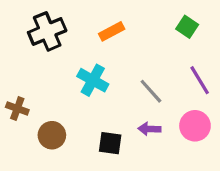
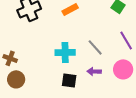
cyan cross: (93, 80) -> (65, 52), moved, turned -30
brown circle: (52, 135) -> (16, 79), moved

